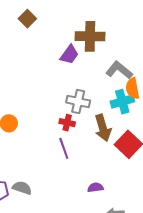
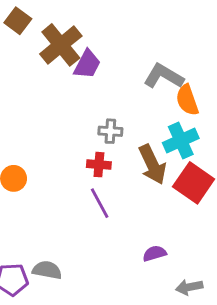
brown cross: (90, 36) -> (61, 45), moved, turned -32
gray cross: (78, 102) -> (110, 131), size x0.7
cyan cross: (122, 102) -> (181, 141), moved

